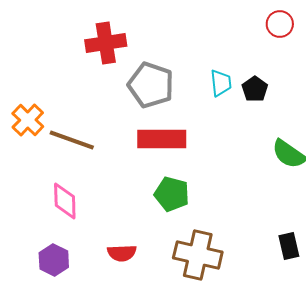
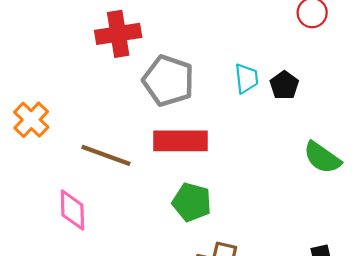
brown line: (72, 140) -> (106, 155), moved

